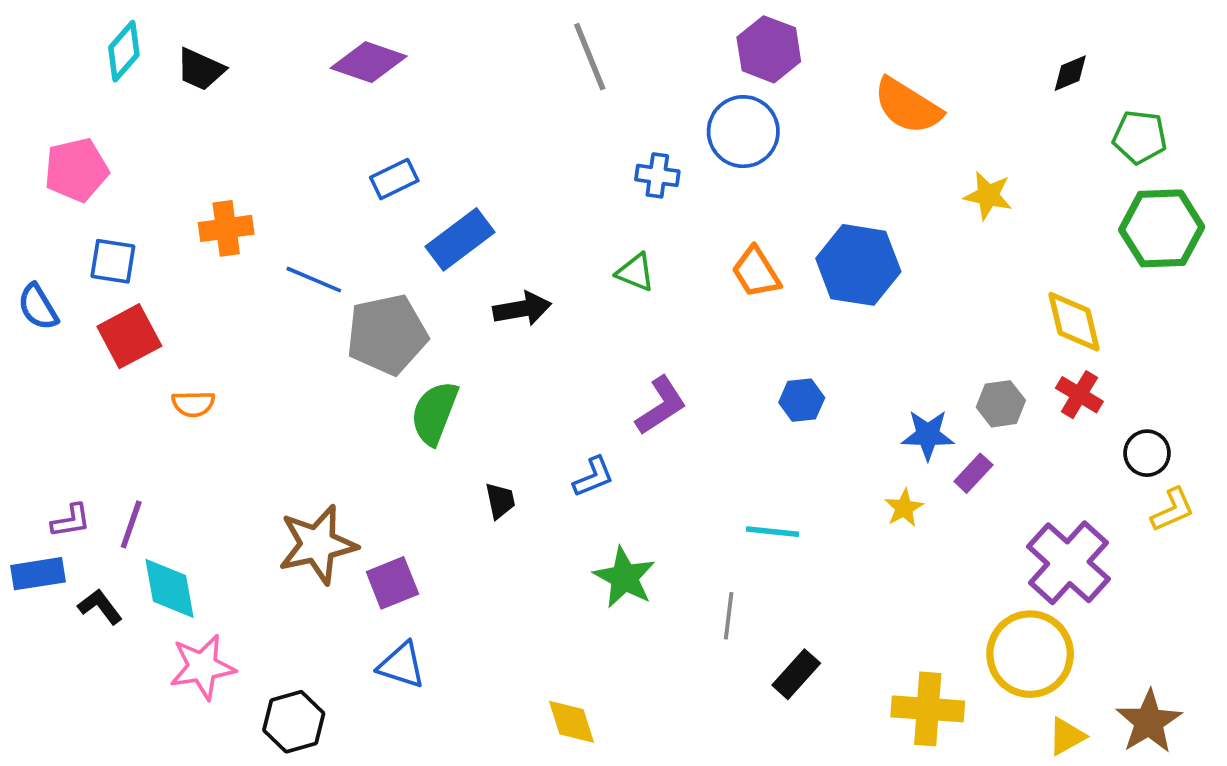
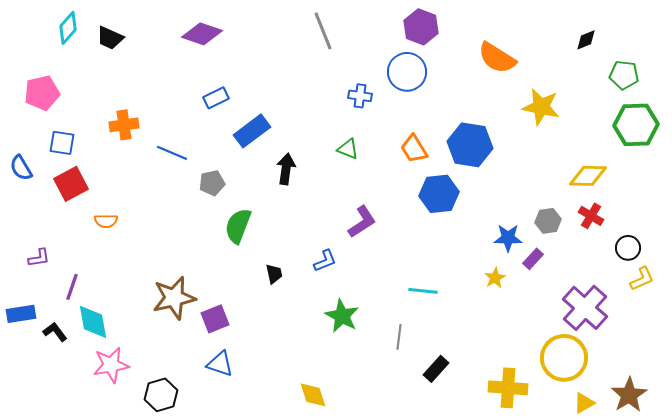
yellow star: (988, 196) -> (541, 107), size x1.4
black arrow: (522, 309) -> (286, 169), turned -72
yellow diamond: (1074, 322) -> (588, 176), turned -75
gray pentagon: (387, 334) -> (212, 183), size x0.6
blue hexagon: (802, 400) -> (439, 194), moved, size x1.6
purple L-shape: (71, 521) -> (39, 258), moved

